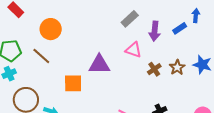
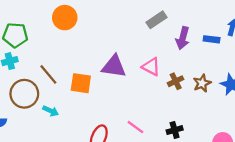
blue rectangle: (180, 28) -> (212, 39), turned 32
pink triangle: (133, 50) -> (151, 67), moved
brown line: (41, 56) -> (48, 74), moved

